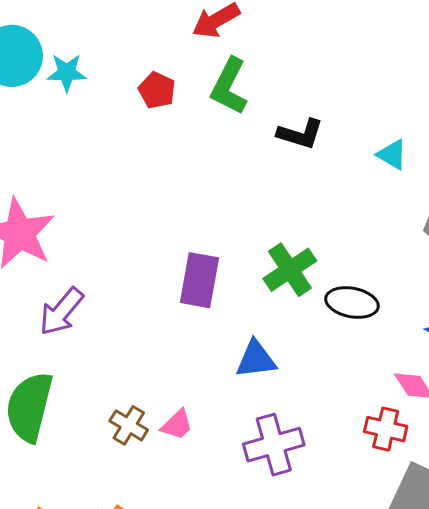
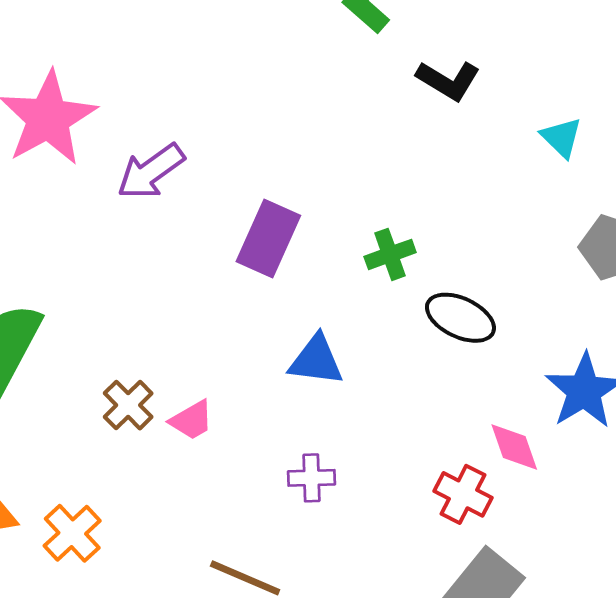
green cross: (290, 270) -> (390, 254), size x0.7
purple arrow: (61, 312) -> (151, 171), moved
purple cross: (274, 445) -> (311, 478), size x0.6

